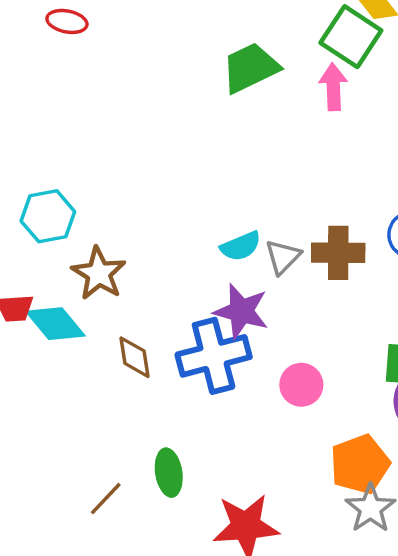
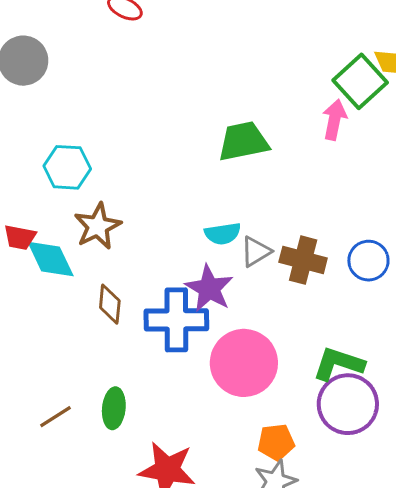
green trapezoid: (250, 68) -> (243, 141), moved
pink circle: (301, 385) -> (244, 363), size x1.8
orange pentagon: (360, 464) -> (276, 442), size x0.7

